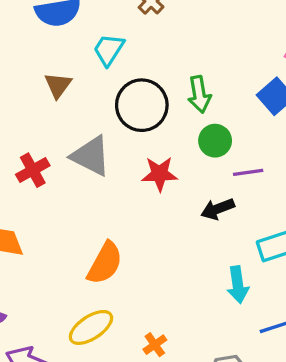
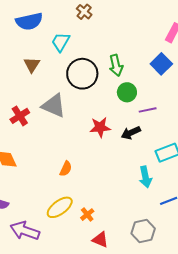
red star: (160, 174) -> (100, 127), moved
orange semicircle: (105, 263) -> (66, 169), size x0.6
orange cross: (155, 345) -> (87, 215), moved

